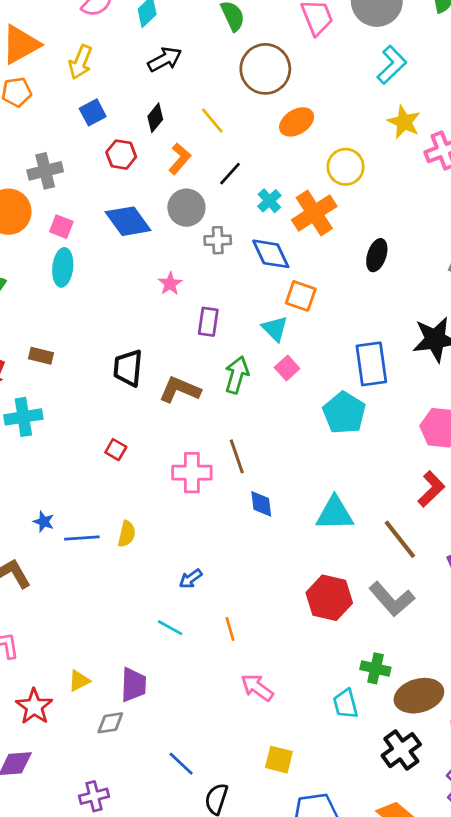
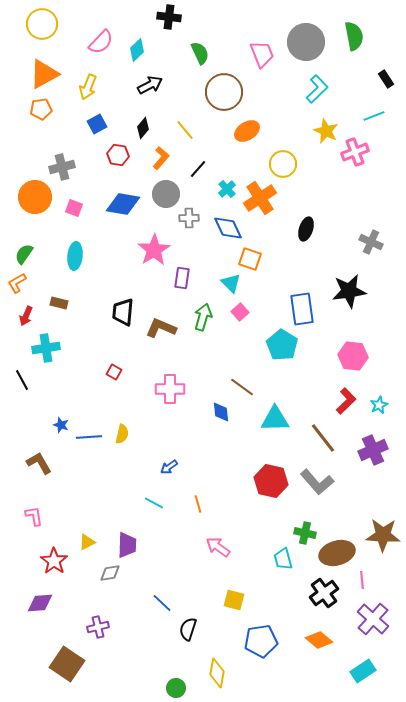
blue diamond: (128, 221) -> (123, 204), turned -44
cyan ellipse: (63, 267) -> (75, 256), moved
pink star: (170, 284) -> (154, 250), size x1.8
brown line: (237, 456) -> (242, 387), moved, turned -35

